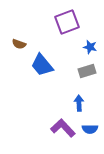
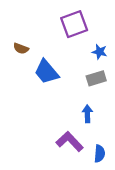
blue semicircle: (90, 129) -> (100, 154), moved, turned -84

